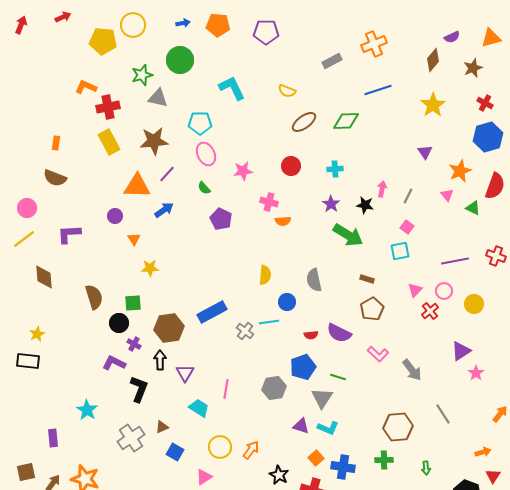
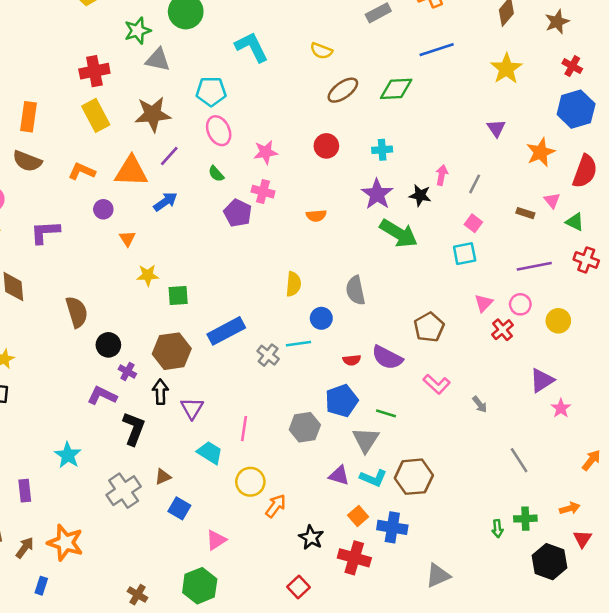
orange L-shape: (86, 87) -> (82, 171), moved
orange rectangle: (56, 143) -> (29, 117), size x1.6
pink triangle: (447, 195) -> (552, 200), moved
pink cross: (269, 202) -> (263, 192), moved
purple star: (331, 204) -> (377, 194), size x1.4
green triangle: (473, 208) -> (575, 222), moved
brown rectangle: (367, 279) -> (525, 213), moved
green square: (133, 303) -> (178, 295), moved
gray arrow: (412, 370) -> (480, 404), size x0.6
brown hexagon: (398, 427) -> (414, 477), moved
yellow circle: (220, 447) -> (250, 482), moved
green cross: (384, 460) -> (525, 519), moved

